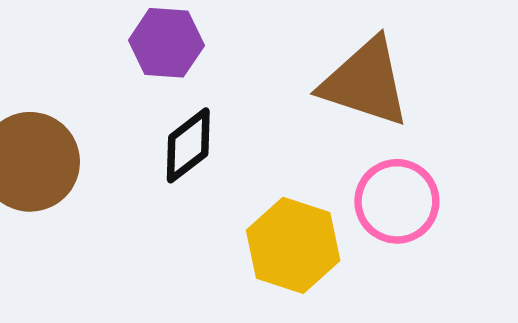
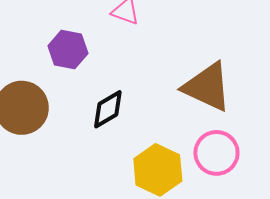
purple hexagon: (166, 43) -> (68, 50), moved

